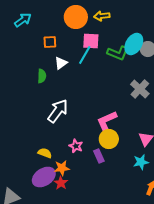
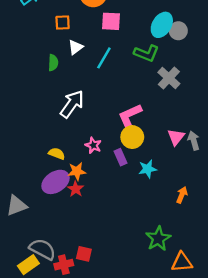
green L-shape: (118, 53) -> (146, 53), moved
cyan line: (85, 55) -> (104, 58), moved
cyan star: (141, 162) -> (148, 169), moved

